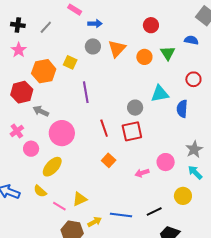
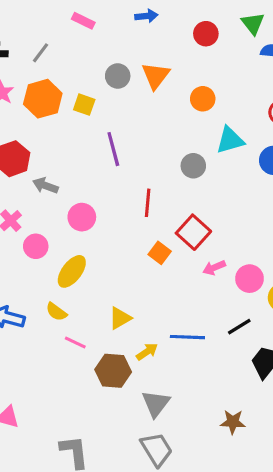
blue arrow: (95, 24) -> (146, 16), moved
green triangle: (168, 53) -> (253, 23), moved
orange circle: (144, 57) -> (203, 99), moved
orange hexagon: (44, 71) -> (43, 99), moved
red line: (104, 128) -> (148, 203), turned 30
red square: (132, 131) -> (193, 232), moved, turned -30
pink circle: (62, 133) -> (82, 217), size x0.7
pink circle: (166, 162) -> (250, 279), moved
pink line: (59, 206) -> (75, 343), moved

